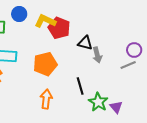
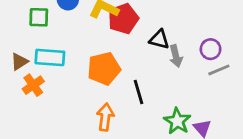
red pentagon: (59, 28) -> (123, 19), turned 30
purple circle: (134, 50) -> (211, 49), moved
black line: (80, 86) -> (139, 92), moved

